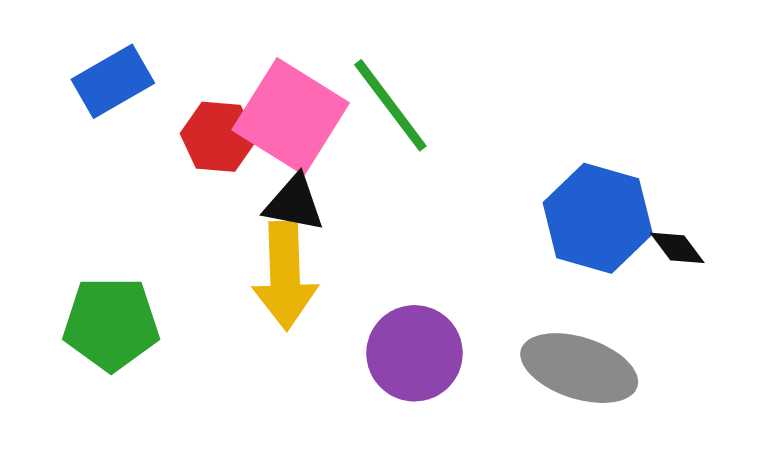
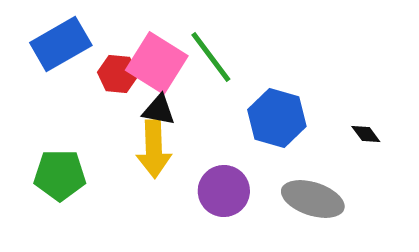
blue rectangle: (113, 81) -> (61, 44), size x1.4
blue hexagon: (598, 218) -> (277, 118), moved

